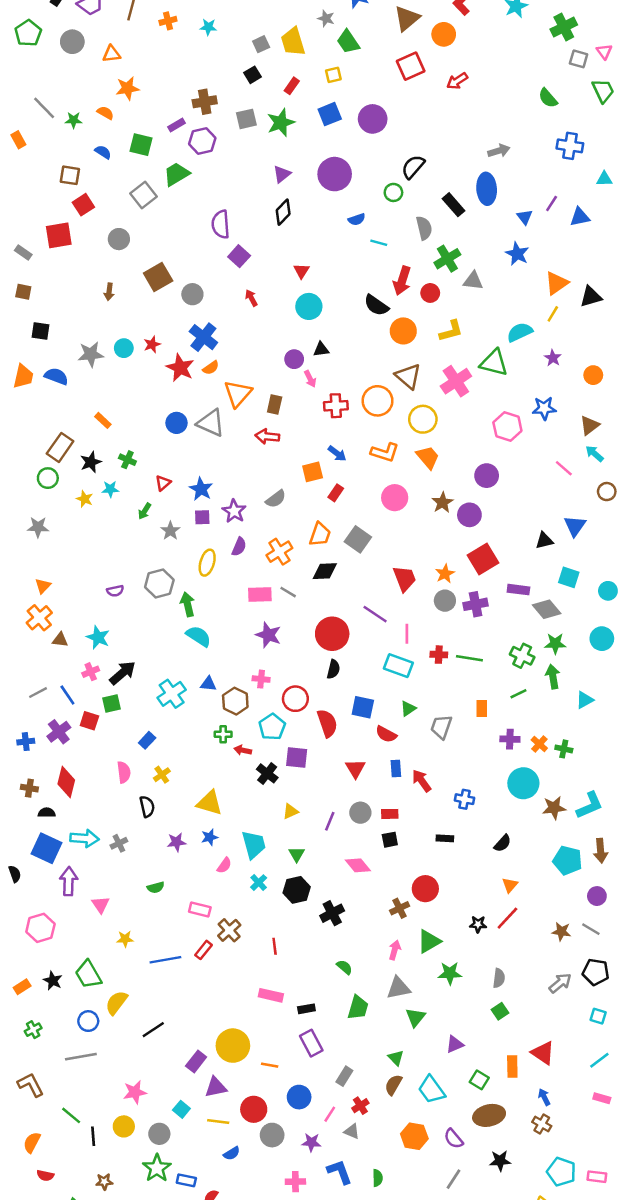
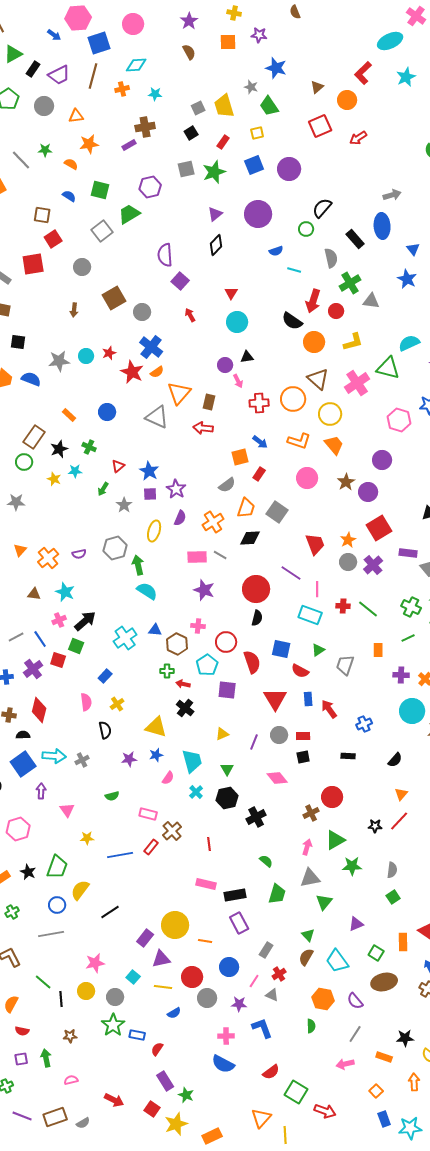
brown triangle: (407, 18) -> (317, 87), size x0.6
brown cross: (205, 102) -> (145, 127), moved
green star: (74, 120) -> (45, 150), moved
purple rectangle: (177, 125) -> (129, 145), moved
blue circle: (177, 423) -> (107, 412), moved
gray semicircle: (276, 499) -> (227, 485), moved
purple cross: (476, 604) -> (373, 565), turned -30
orange cross: (39, 618) -> (48, 558), moved
green line: (469, 658) -> (368, 609), turned 30
green square: (112, 704) -> (76, 646), turned 35
red triangle: (355, 769) -> (275, 699), size x1.4
black cross: (267, 773) -> (185, 708), moved
blue cross: (465, 799) -> (364, 724), turned -35
blue square: (47, 848) -> (23, 764), turned 30
purple arrow: (69, 881) -> (41, 791), size x0.7
green trapezoid: (88, 974) -> (57, 867), turned -130
black rectangle: (306, 1009) -> (235, 895), size x1.5
black star: (500, 1161) -> (405, 1038), moved
green semicircle: (378, 1178) -> (311, 1026), moved

